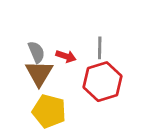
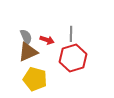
brown triangle: (39, 73) -> (28, 52), turned 35

